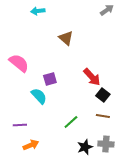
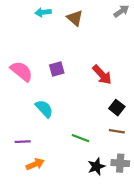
brown triangle: (66, 38) -> (75, 18), moved
red arrow: (92, 77) -> (102, 75), moved
purple square: (50, 79) -> (57, 69), moved
green line: (71, 122) -> (81, 138), turned 63

